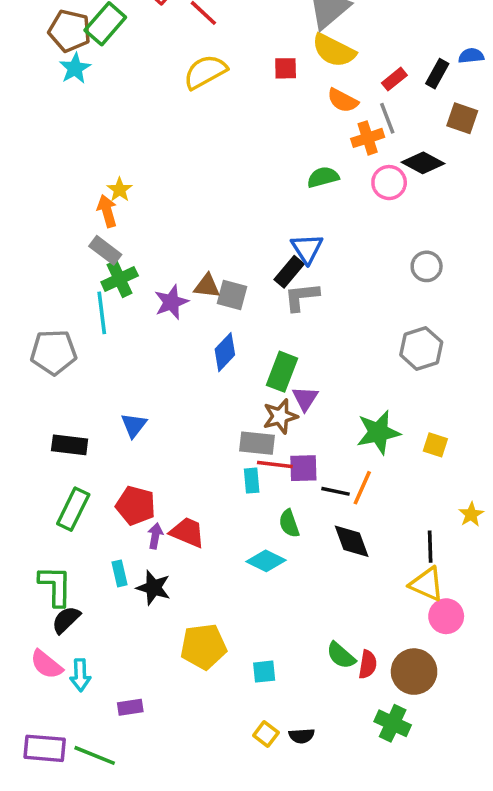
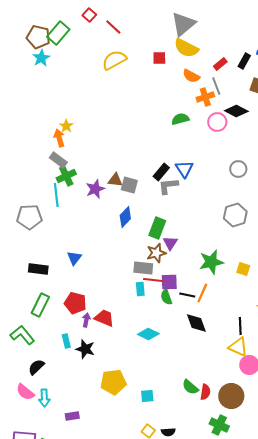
blue triangle: (307, 249) -> (184, 169), moved
green semicircle: (289, 523) -> (166, 297), moved
green L-shape: (55, 586) -> (22, 335), moved, turned -40

